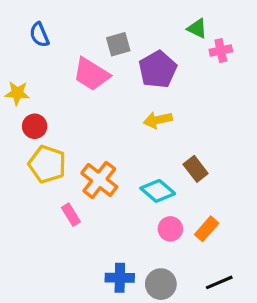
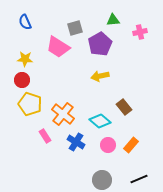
green triangle: (197, 28) -> (113, 20), moved, turned -32
yellow star: (17, 93) -> (25, 59), moved
blue cross: (120, 278) -> (76, 142), moved, turned 30

